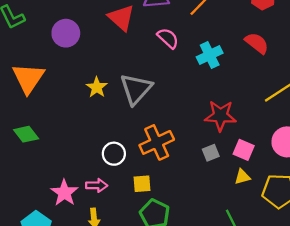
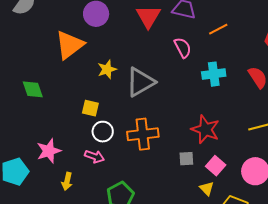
orange triangle: (28, 78) -> (70, 45), moved
yellow triangle: (242, 177) -> (207, 188), turned 42
yellow square: (142, 184) -> (90, 108), moved
pink arrow: (97, 185) -> (94, 157), moved

